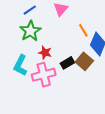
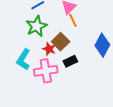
orange line: (83, 30) -> (73, 20), moved
brown square: (84, 61) -> (61, 42), moved

